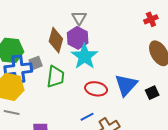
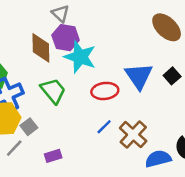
gray square: (36, 63) -> (29, 127), moved
green trapezoid: (56, 77) -> (53, 91), turned -30
gray line: (12, 113) -> (14, 148), turned -42

